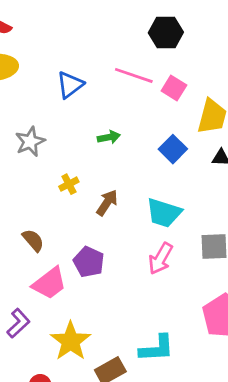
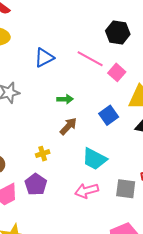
yellow cross: (69, 184) -> (43, 154), moved
brown arrow: (107, 203) -> (68, 126), moved
pink arrow: (161, 259) -> (87, 191), turned 35

